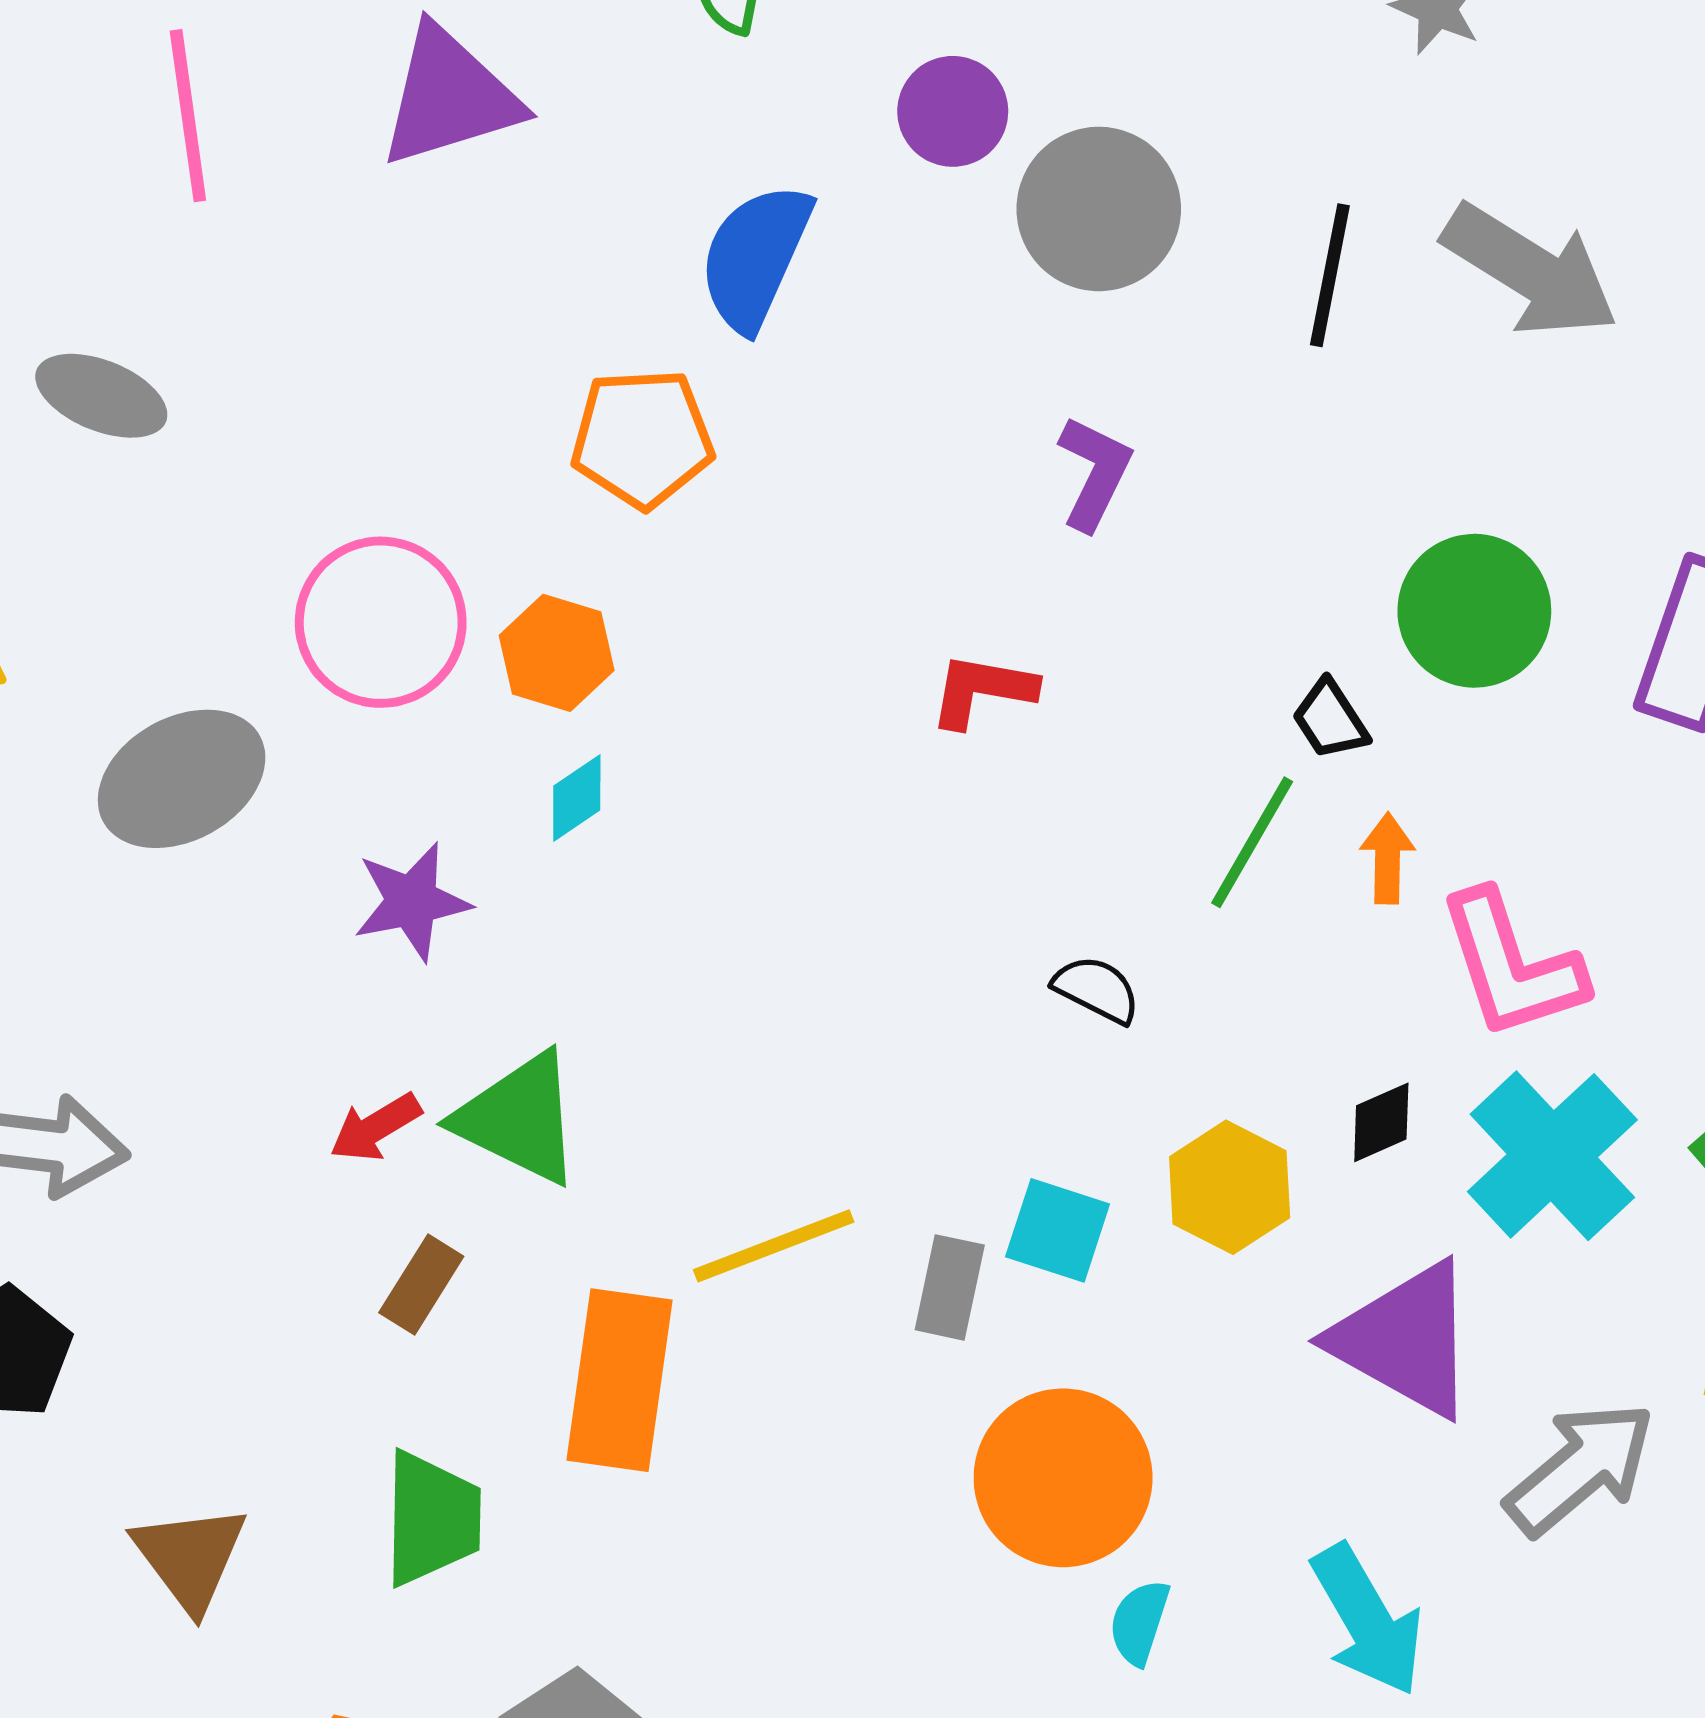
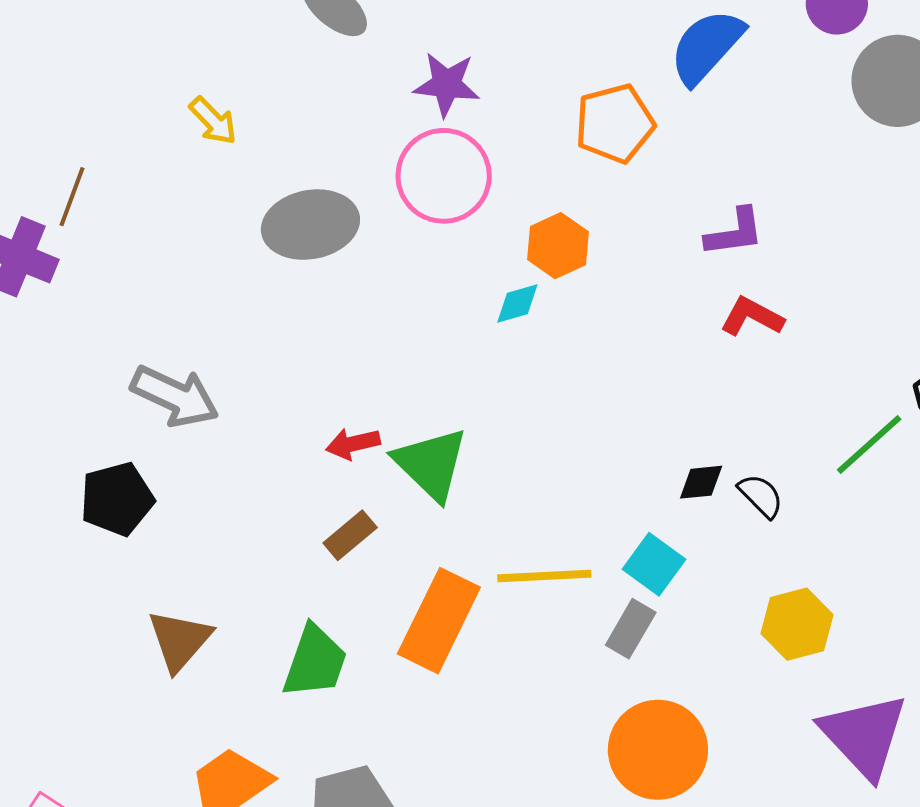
orange pentagon: (642, 438) -> (615, 123), turned -30
purple L-shape: (1094, 473) -> (735, 232), moved, turned 38
orange hexagon: (557, 653) -> (558, 246), moved
purple star: (412, 902) -> (447, 84), moved
black diamond: (1381, 1122) -> (701, 482), moved
cyan square: (1058, 1230) -> (654, 564), moved

